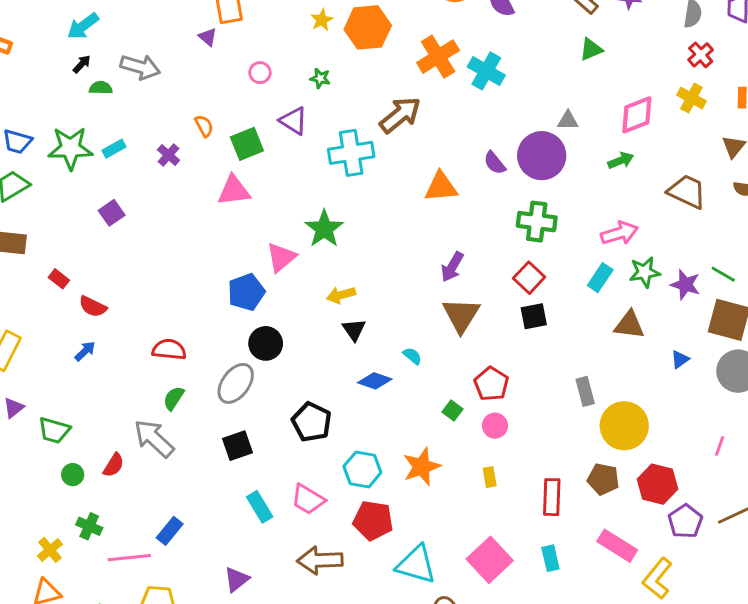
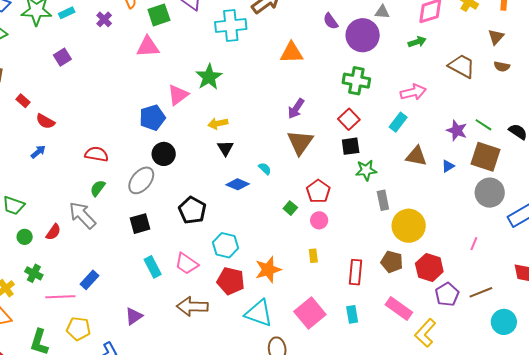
purple semicircle: (495, 163) -> (331, 21), moved
green star: (645, 272) -> (366, 170), moved
blue triangle: (680, 359) -> (448, 166), moved
orange star: (422, 467) -> (268, 270), moved

